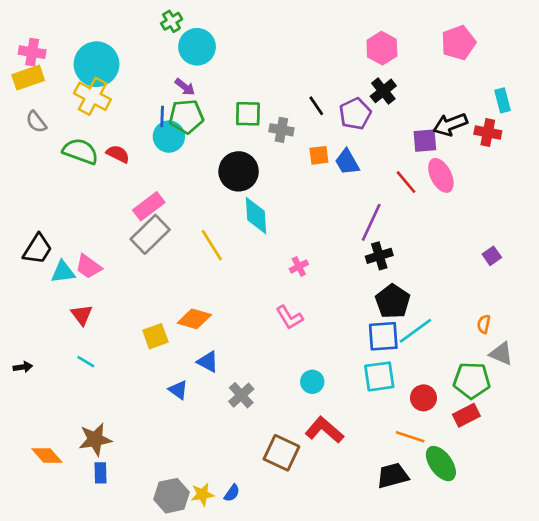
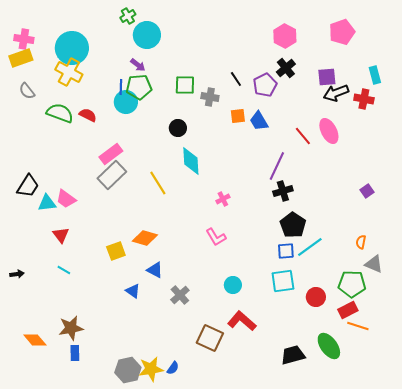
purple square: (425, 141) -> (327, 77), moved
black circle: (239, 171) -> (178, 128), size x0.6
blue square: (383, 336) -> (286, 251), size x0.7
orange line: (410, 437) -> (358, 326), moved
yellow star: (202, 494) -> (151, 369), size x1.4

